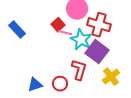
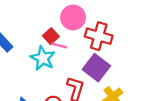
cyan star: (81, 40) -> (43, 58), moved

